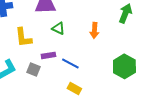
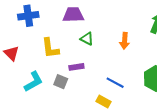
blue line: (70, 63) -> (115, 83), moved

